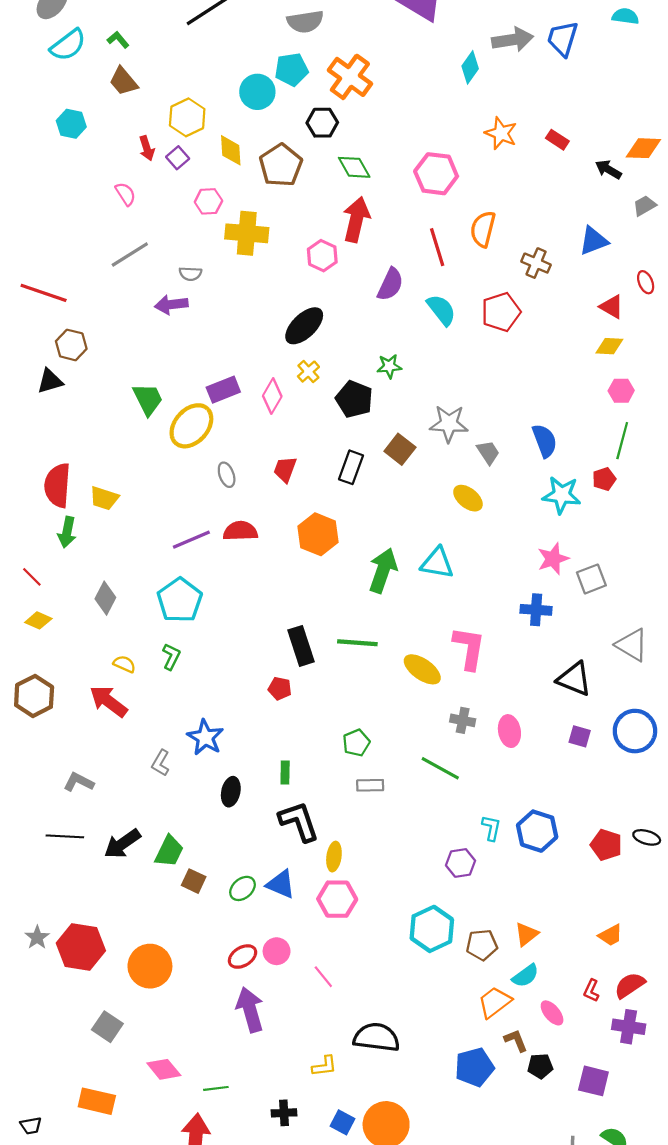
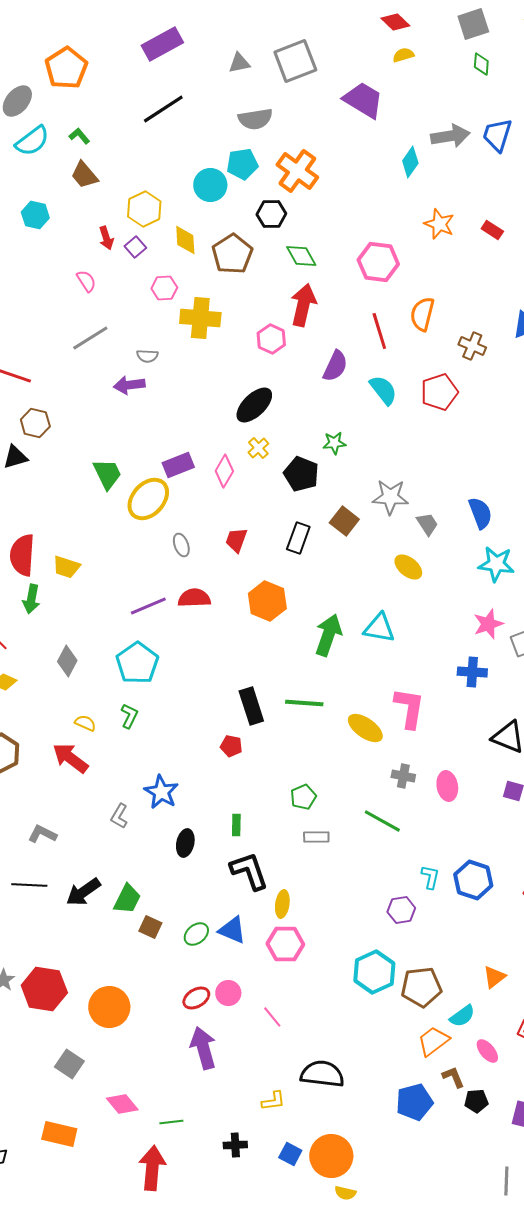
orange triangle: (526, 934) -> (494, 977), moved
brown pentagon: (482, 945) -> (421, 987), size x1.4

